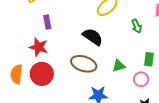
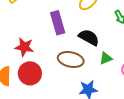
purple rectangle: (47, 22) -> (58, 23), moved, size x1.6
black semicircle: (93, 37) -> (89, 37), moved

